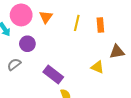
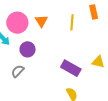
orange rectangle: (100, 25) -> (94, 12), moved
purple rectangle: (53, 74) -> (71, 68), moved

